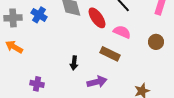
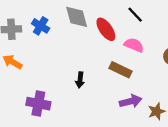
purple arrow: (97, 82) -> (131, 101), moved
purple cross: (37, 84) -> (38, 104), size x1.5

